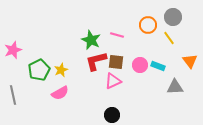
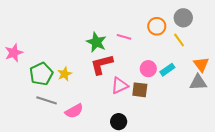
brown square: (116, 62) -> (140, 90), moved
cyan rectangle: (158, 66) -> (167, 70), turned -56
gray triangle: (175, 87) -> (198, 82), moved
pink semicircle: (60, 93) -> (74, 111), moved
gray line: (13, 95) -> (47, 100), moved, turned -60

